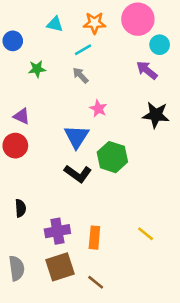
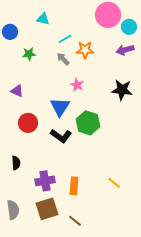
orange star: (94, 23) -> (85, 50), moved
cyan circle: (160, 45) -> (129, 27), moved
purple arrow: (147, 70) -> (125, 50), moved, turned -54
red circle: (15, 146) -> (28, 123), moved

